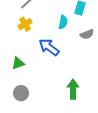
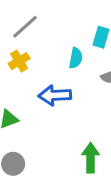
blue arrow: (49, 47) -> (55, 95), turned -40

